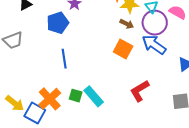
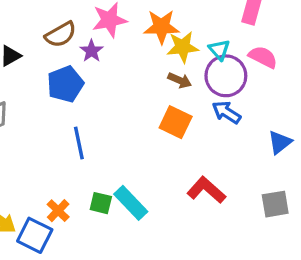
blue arrow: (154, 45) -> (226, 112), size x0.7
red L-shape: (140, 91) -> (206, 190), turned 75
orange cross: (50, 99) -> (58, 211), size x0.6

